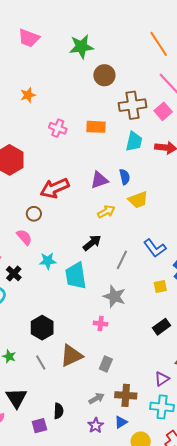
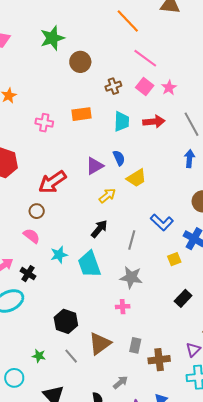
brown cross: (132, 105) -> (113, 86), size x0.6
brown cross: (126, 395) -> (159, 360), moved
gray arrow: (96, 398) -> (121, 382), moved

